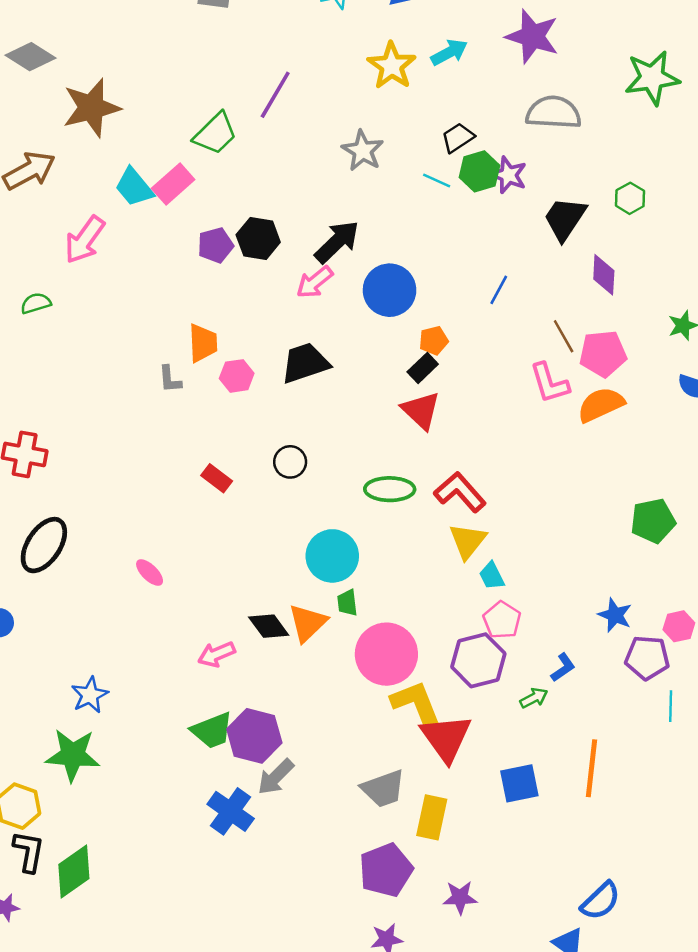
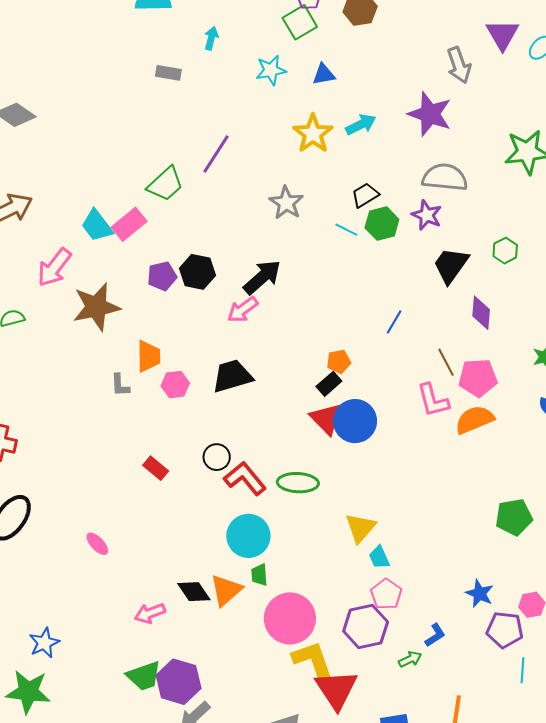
brown star: (91, 108) -> (96, 307), moved
purple star: (508, 175) -> (427, 215), moved
blue circle: (390, 290) -> (355, 421), moved
red L-shape: (460, 492) -> (245, 478), moved

